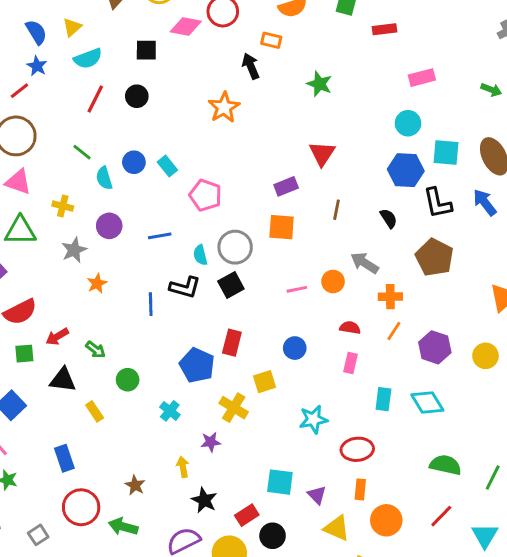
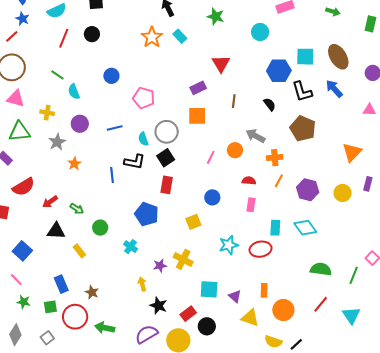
cyan circle: (408, 123) -> (260, 32), moved
blue circle: (134, 162) -> (111, 76), moved
cyan rectangle: (167, 166) -> (180, 36), moved
pink line: (297, 289) -> (211, 157), turned -48
red rectangle: (232, 343) -> (167, 185), moved
green square: (24, 354) -> (50, 307), moved
yellow cross: (234, 408) -> (183, 259), moved
red ellipse: (357, 449) -> (261, 249), moved
brown star: (135, 485) -> (92, 292), moved

